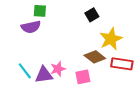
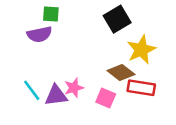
black square: (92, 15) -> (117, 19), size x1.5
red rectangle: (122, 64) -> (141, 88), moved
pink square: (83, 77) -> (106, 98), turned 35

